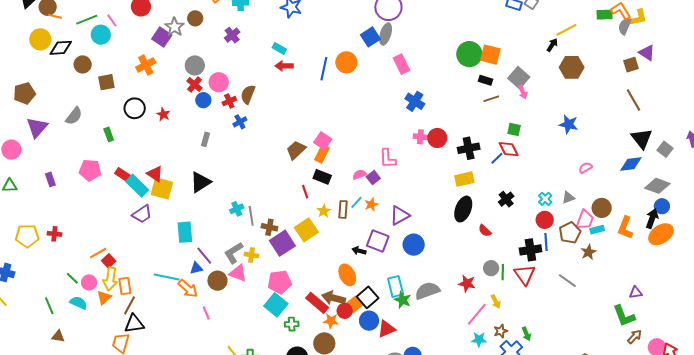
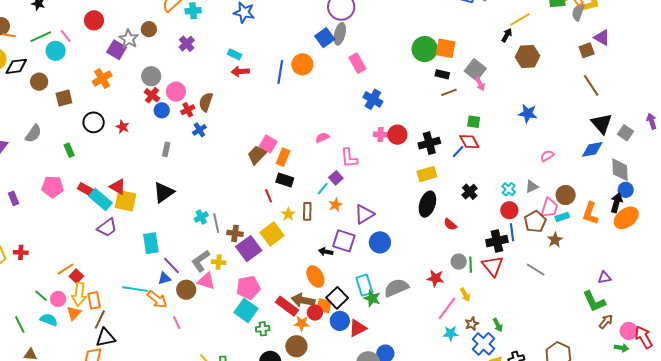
pink square: (323, 141) -> (268, 144), moved
pink semicircle: (359, 175) -> (322, 138), moved
gray diamond: (657, 186) -> (620, 170), turned 70
cyan line: (356, 202) -> (323, 189), moved
orange square: (354, 304) -> (324, 306), turned -35

